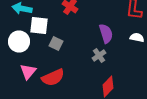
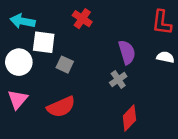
pink triangle: (28, 72) -> (18, 99), moved

